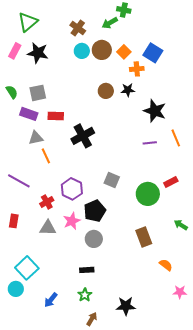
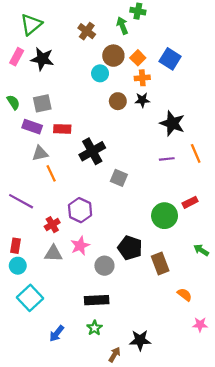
green arrow: (110, 23) -> (122, 26), turned 98
cyan circle: (82, 51) -> (100, 73), moved
orange cross: (137, 69) -> (142, 78), moved
gray square: (112, 180) -> (119, 178), moved
black pentagon: (95, 211) -> (130, 248), moved, turned -30
black rectangle: (87, 270) -> (97, 300), size x1.5
cyan circle: (16, 289) -> (18, 266), moved
brown arrow: (92, 319) -> (114, 355), moved

